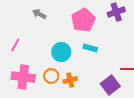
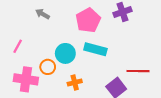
cyan rectangle: (90, 48) -> (95, 49), size x1.5
orange circle: (51, 76) -> (48, 67), moved

